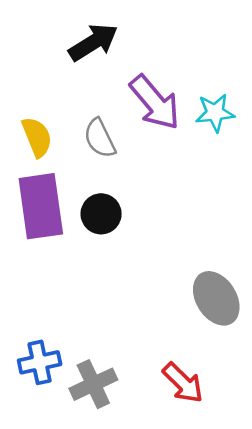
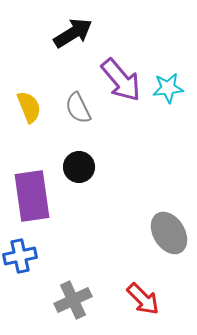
purple rectangle: (41, 206) -> (32, 196), moved
blue cross: (40, 362) -> (20, 256), moved

